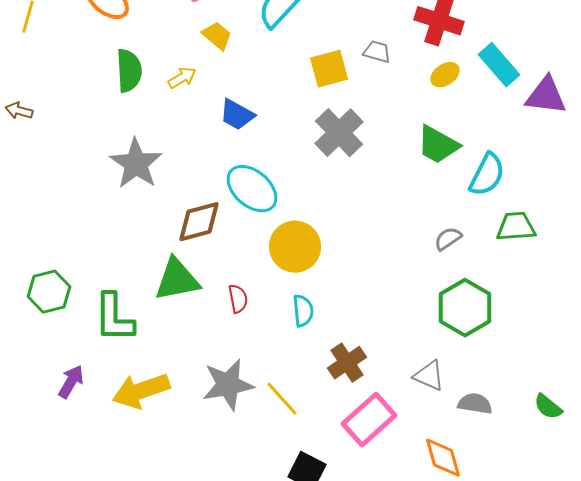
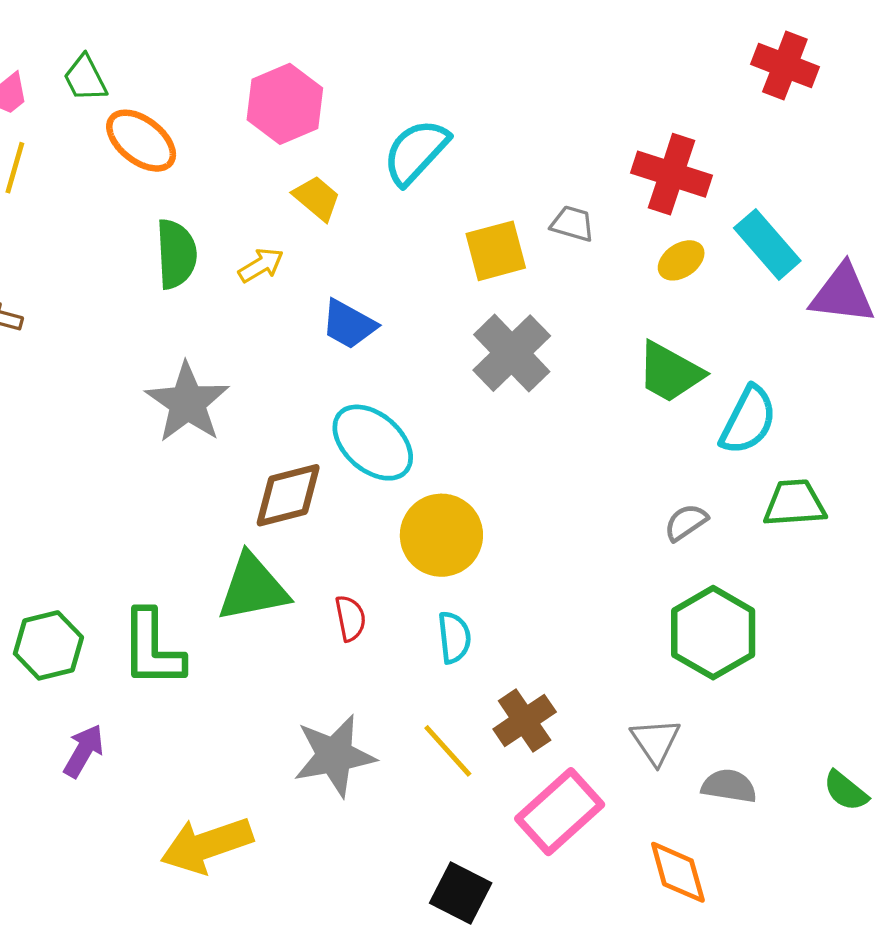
green hexagon: (49, 292) -> (48, 645), moved
gray triangle: (429, 376) -> (656, 741), turned 32
yellow arrow: (141, 391) -> (207, 845), moved
yellow line: (282, 399) -> (448, 751), moved

